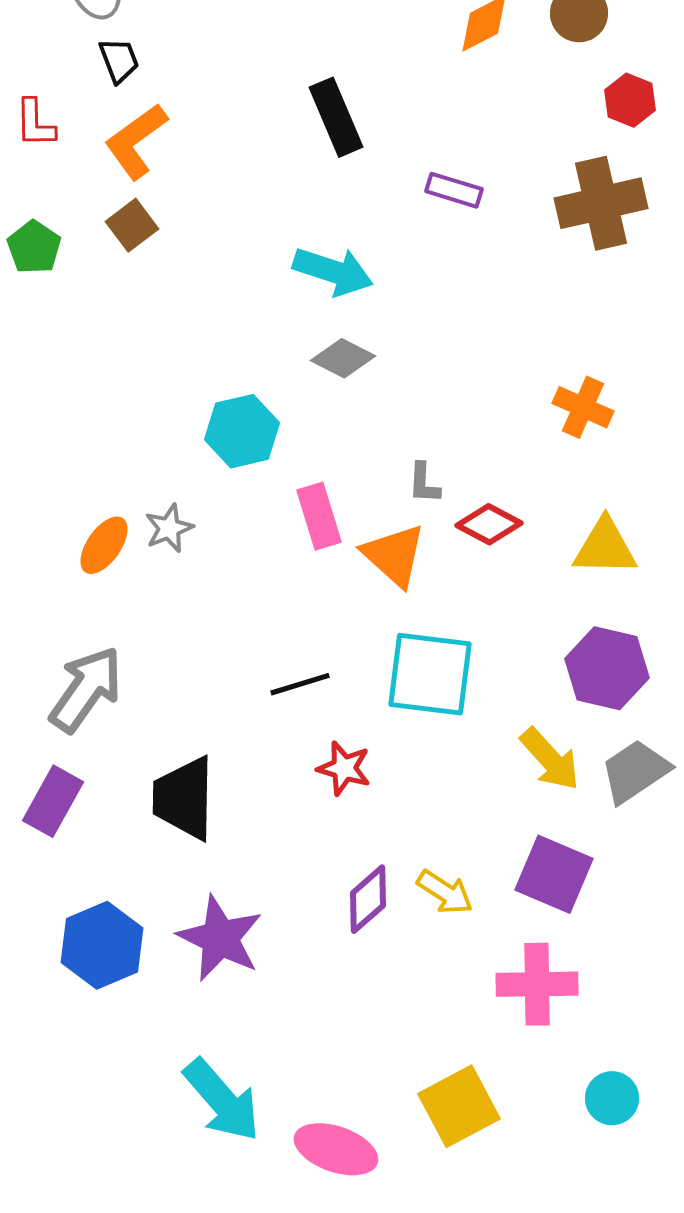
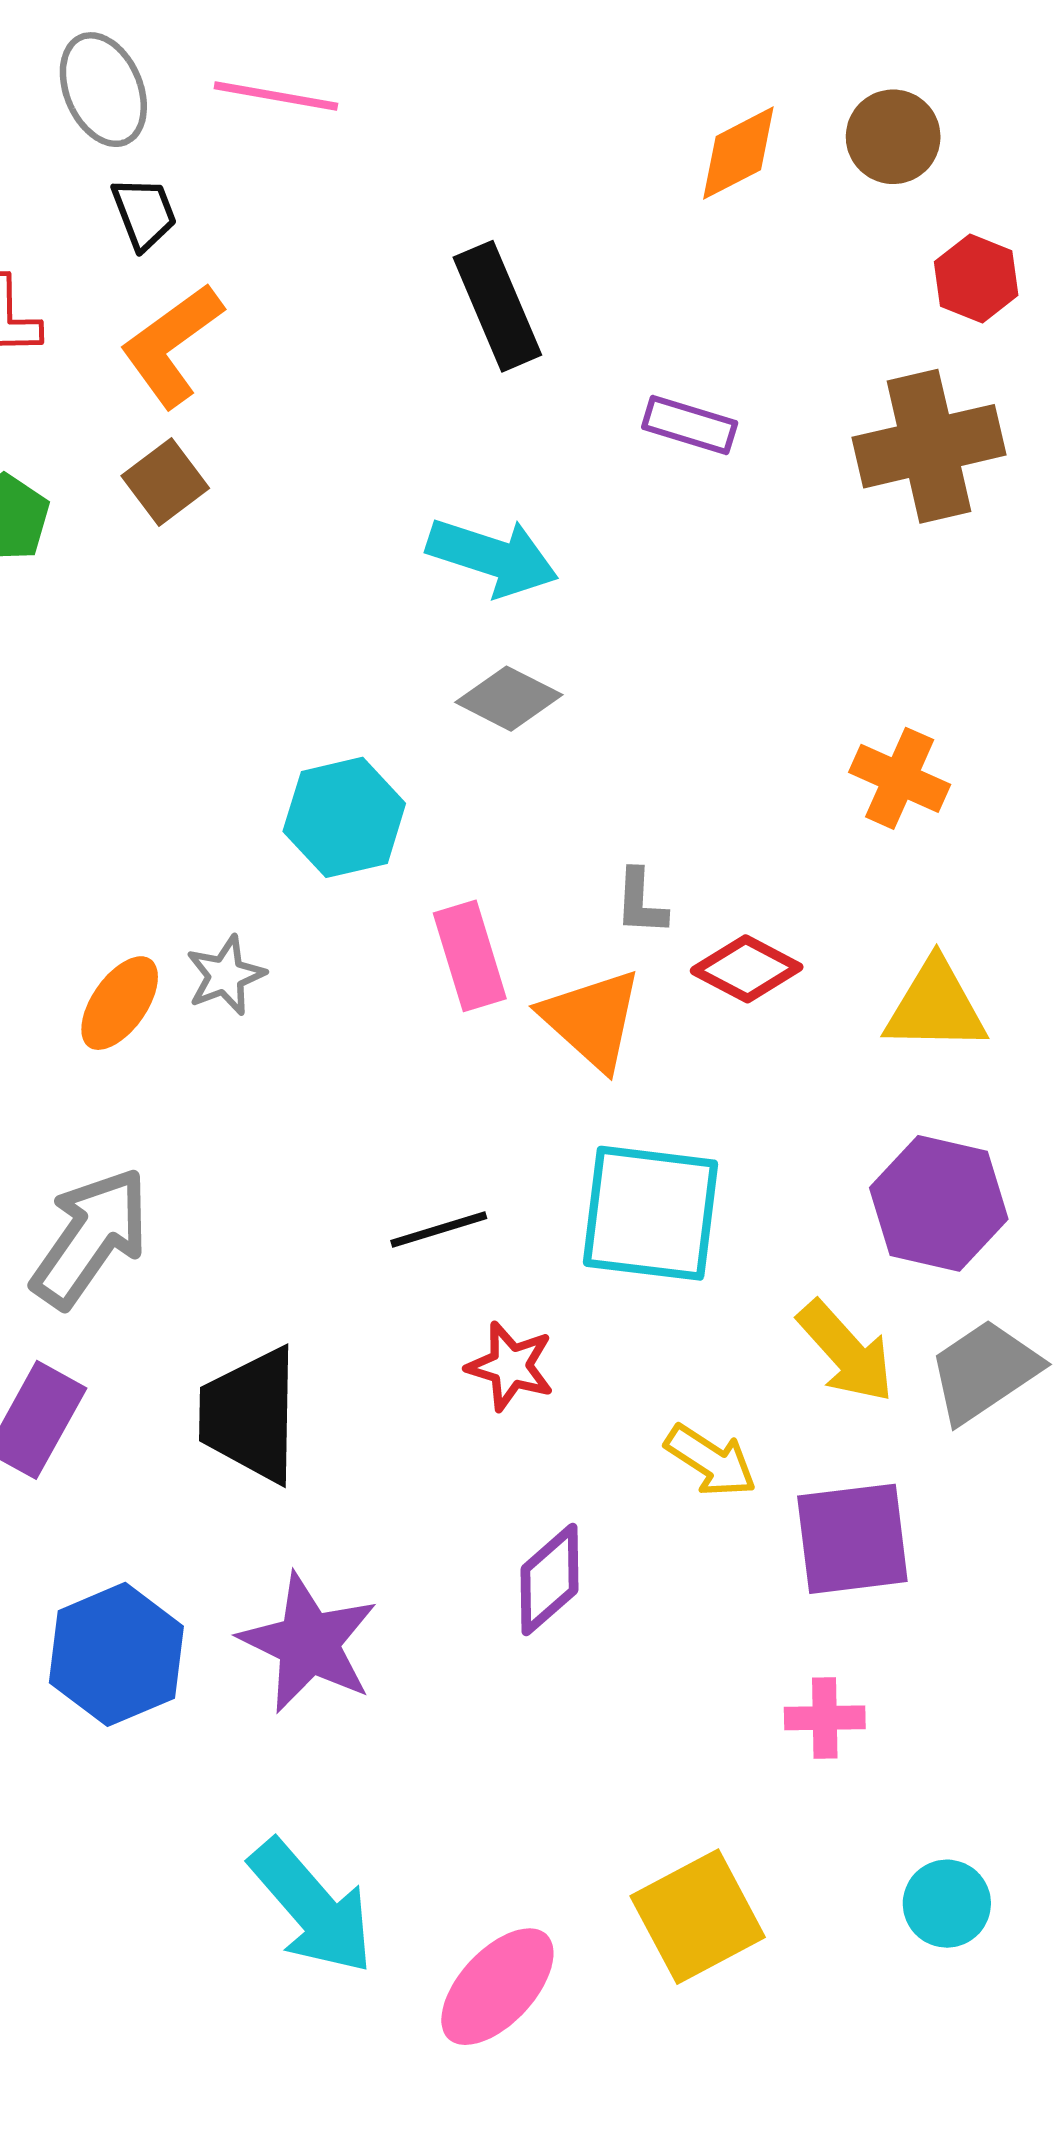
purple square: (554, 874) -> (852, 1539), turned -30
yellow arrow: (445, 892) -> (711, 1461), moved
pink cross: (537, 984) -> (825, 1718), size x0.6
pink ellipse: (336, 1149) -> (497, 1987), turned -66

